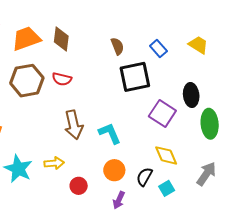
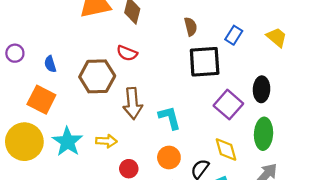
blue rectangle: (158, 49) -> (234, 35), turned 66
brown hexagon: (27, 81) -> (97, 76), moved
green ellipse: (210, 124) -> (264, 134), moved

